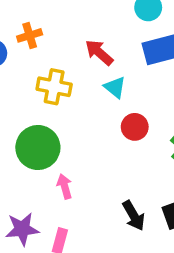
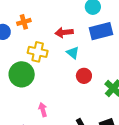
red arrow: (99, 52) -> (64, 32), turned -48
green circle: (38, 147) -> (22, 74), moved

